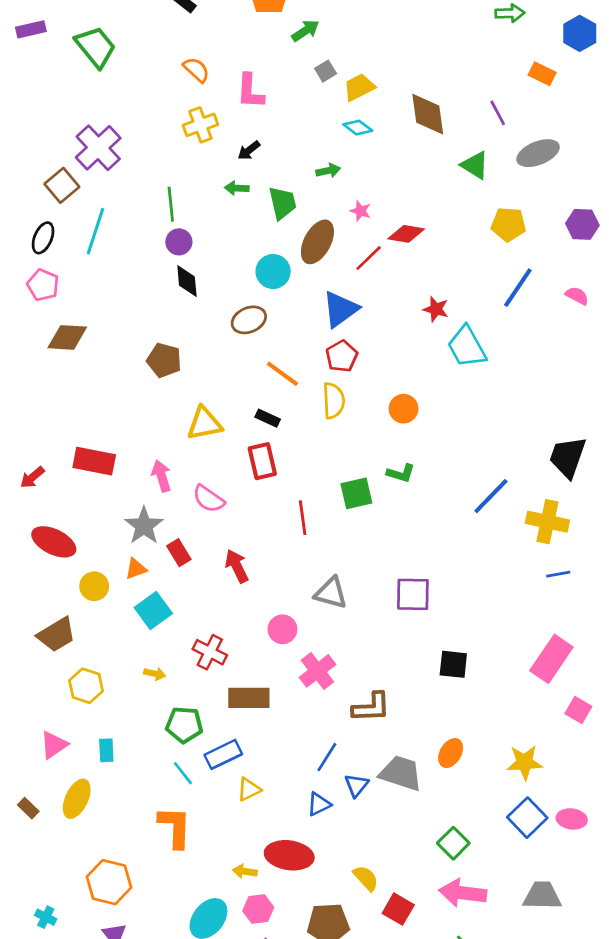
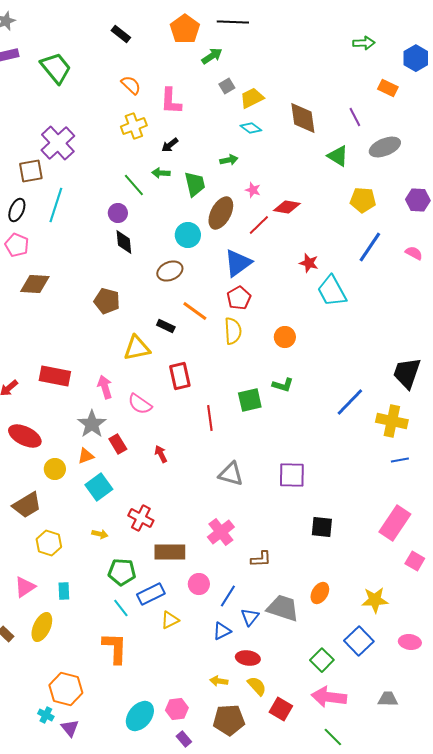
brown square: (62, 185) -> (31, 171), turned 30
green line: (171, 204) -> (134, 185), moved, turned -35
black rectangle: (268, 418) -> (166, 326), moved
red arrow: (237, 566) -> (161, 454), size x0.7
pink circle: (282, 629) -> (199, 584), moved
brown L-shape: (371, 707) -> (261, 559), size x0.7
blue square: (527, 818) -> (359, 641), moved
red ellipse: (289, 855) -> (248, 658), moved, size x0.7
yellow arrow: (245, 871) -> (219, 681), moved
gray trapezoid: (542, 896) -> (388, 699), size x0.7
cyan cross: (46, 917) -> (46, 715), moved

